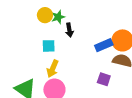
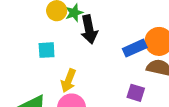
black arrow: (69, 30) -> (89, 29), size x1.5
cyan square: (49, 46) -> (47, 50), moved

